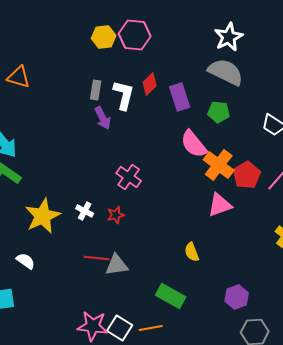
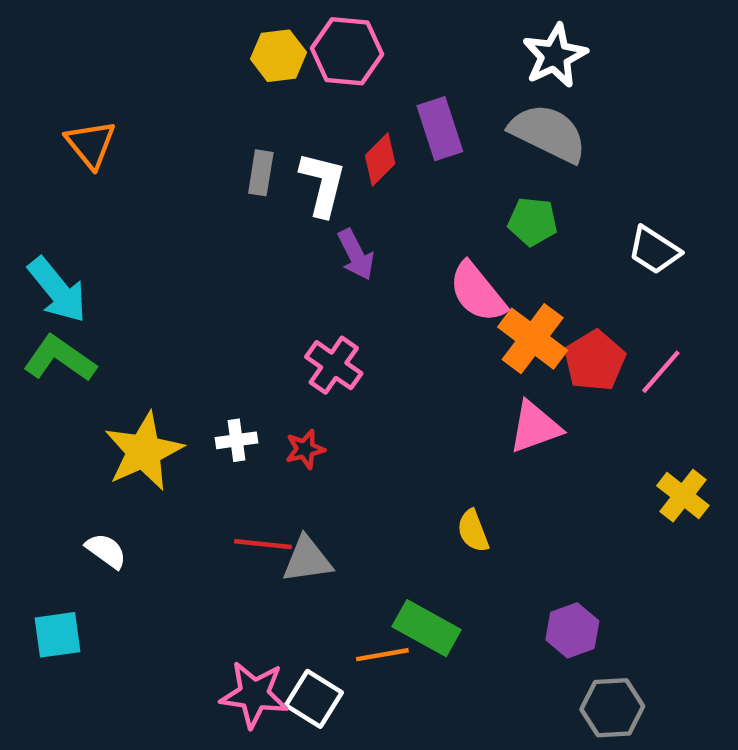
orange triangle: (19, 77) -> (91, 144), turned 35
purple rectangle: (180, 97) -> (440, 129), moved
purple arrow: (103, 118) -> (356, 255), moved
white cross: (85, 211) -> (236, 440), turned -36
orange line: (151, 328) -> (382, 655), moved

